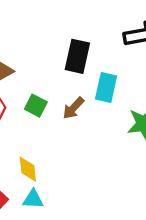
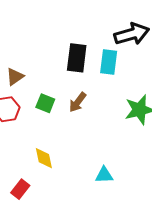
cyan rectangle: (106, 87) -> (109, 62), moved
cyan triangle: (33, 199) -> (104, 175), moved

